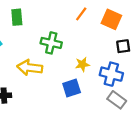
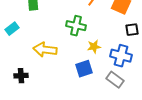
green cross: (51, 43) -> (76, 26), moved
gray rectangle: (117, 100) -> (115, 80), moved

